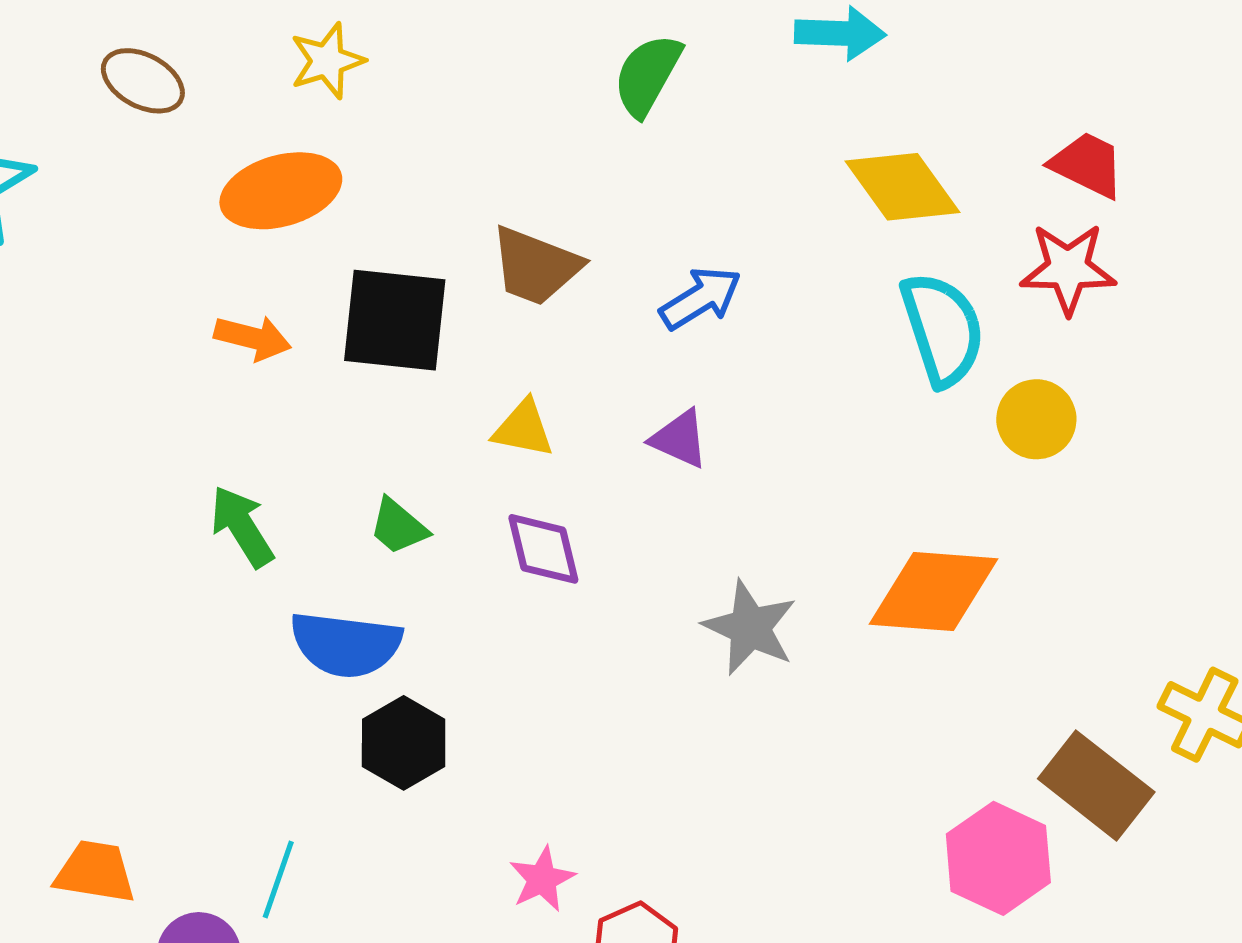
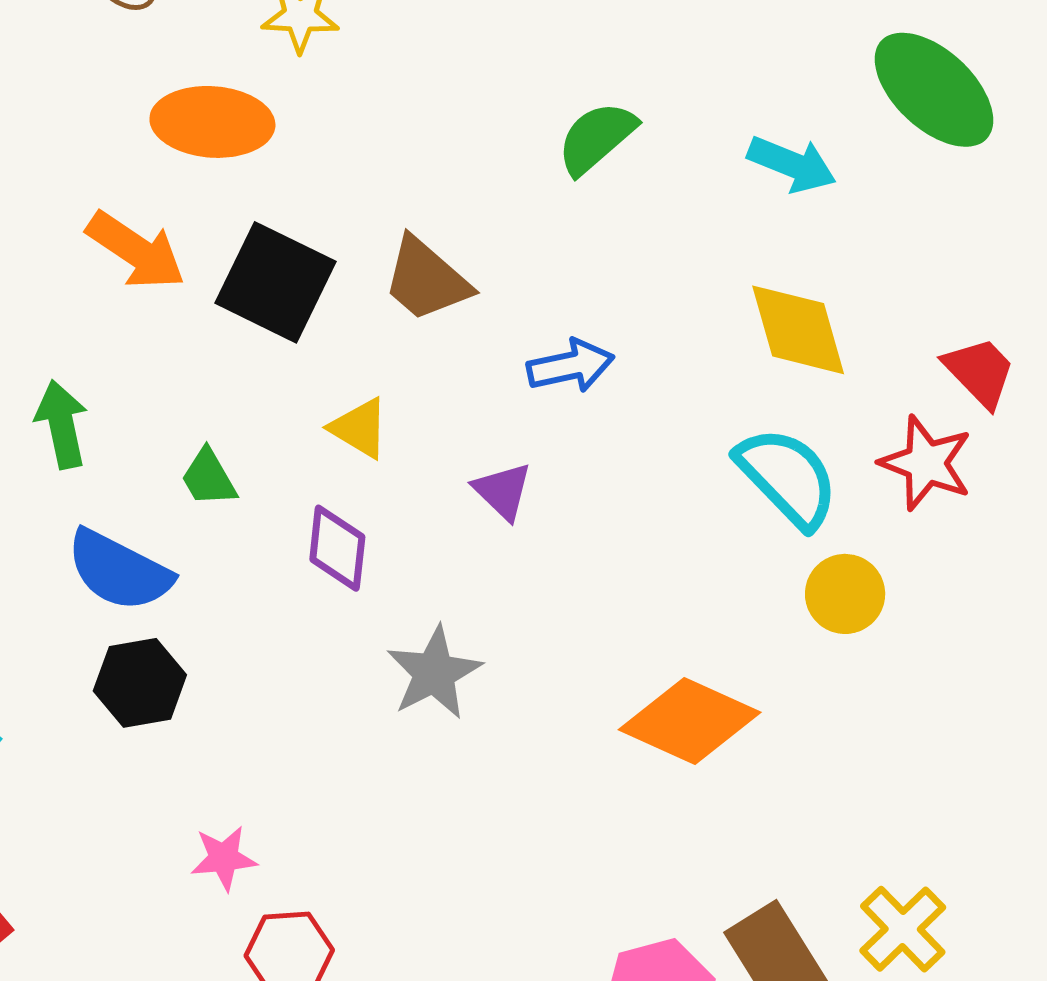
cyan semicircle: (942, 329) -> (787, 477), turned -46
orange arrow: (253, 338) -> (136, 251), size x1.4
gray star: (750, 628) -> (434, 673), moved

